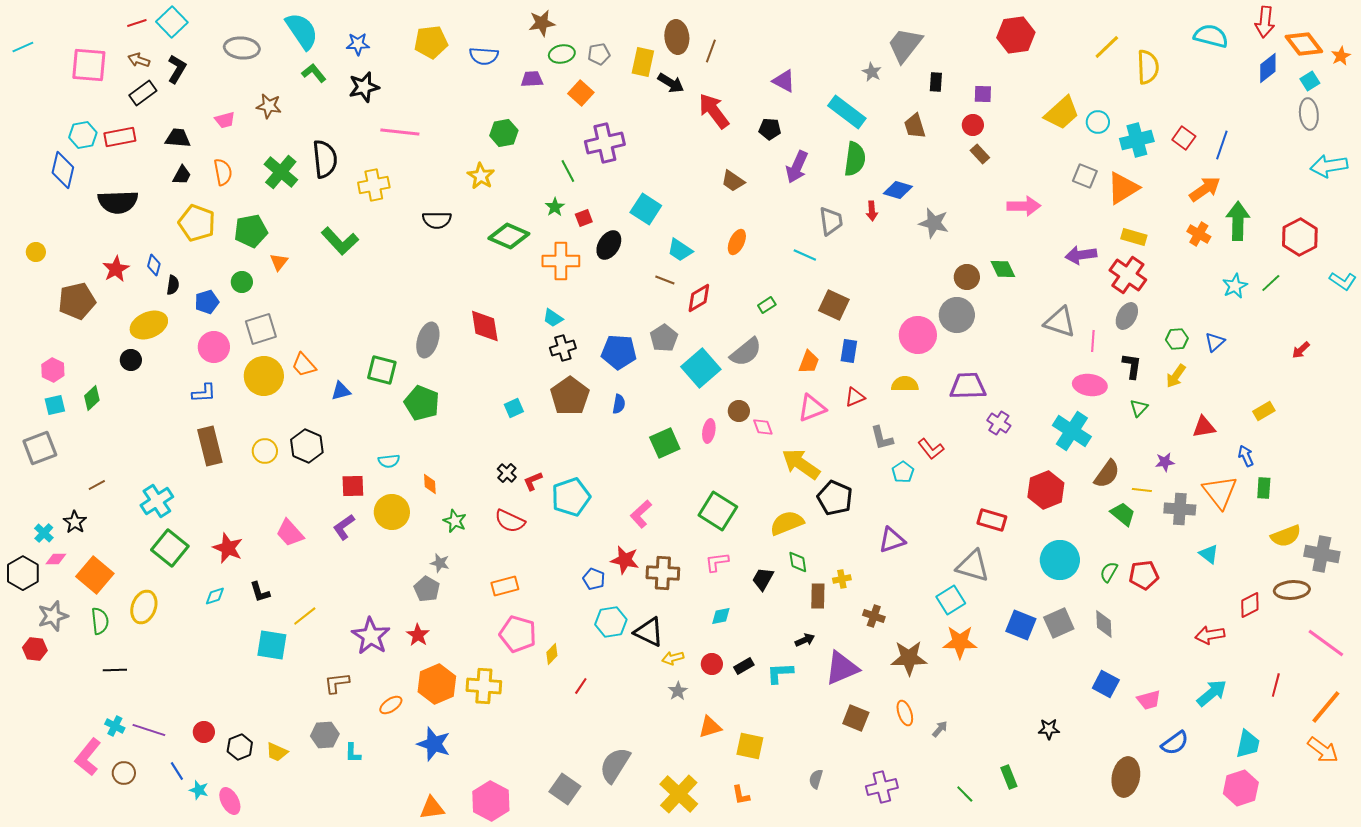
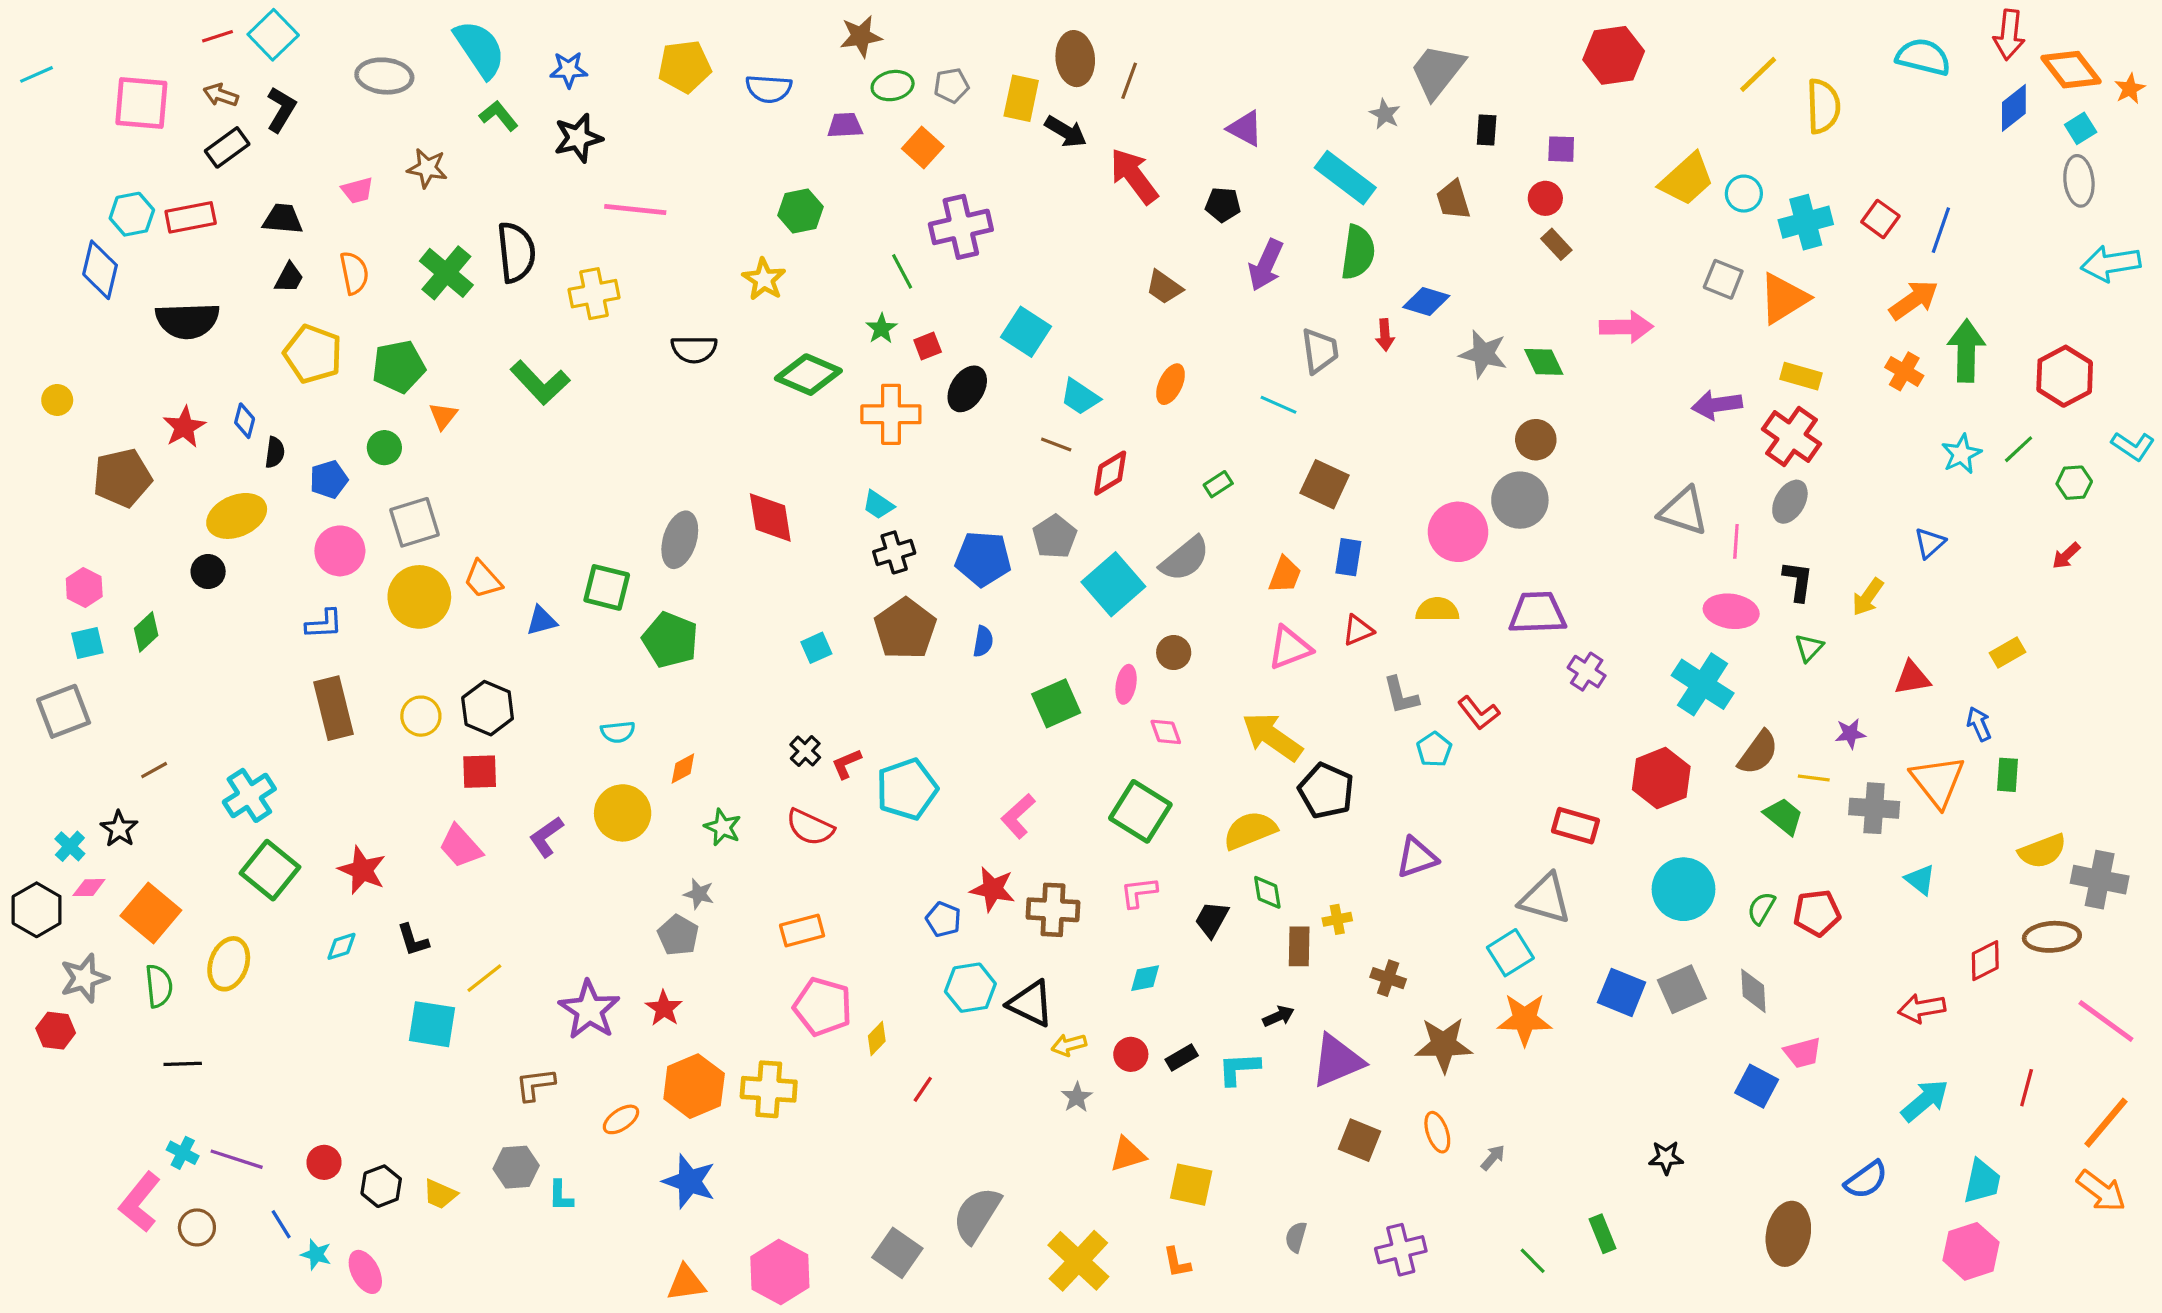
green diamond: (1003, 269) -> (1544, 362), moved
green hexagon: (1177, 339) -> (2074, 483), moved
pink diamond: (763, 427) -> (1166, 732), moved
orange diamond: (430, 484) -> (683, 768), turned 65
red square: (353, 486) -> (480, 772), moved
pink trapezoid: (1149, 700) -> (1803, 1053), moved

